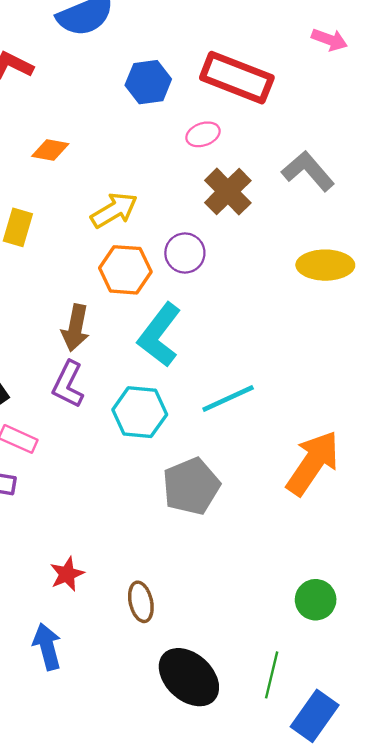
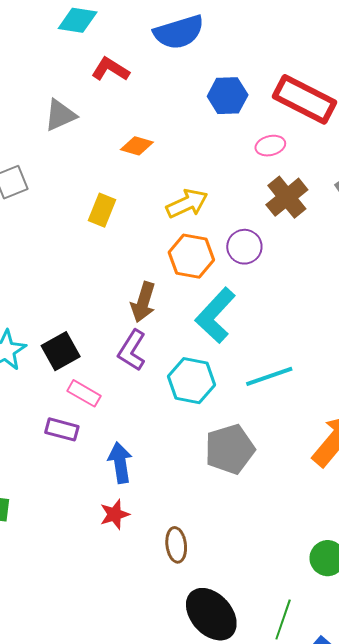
blue arrow: (47, 647) -> (120, 463), moved

